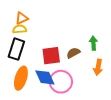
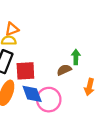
green arrow: (93, 43) -> (76, 57), moved
red square: (51, 56) -> (25, 71), moved

